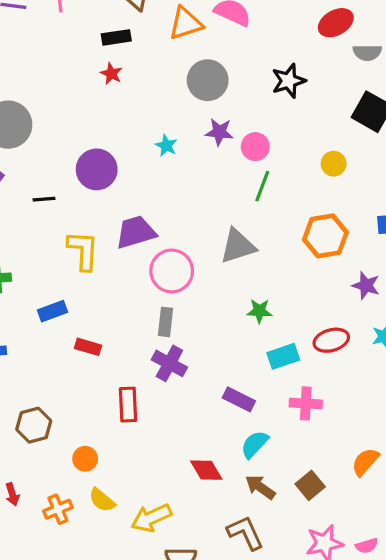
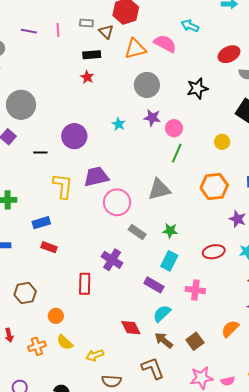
gray rectangle: (165, 322) -> (137, 232), moved, turned -66
red rectangle: (88, 347) -> (49, 247), moved
cyan rectangle: (283, 356) -> (169, 261), moved, turned -48
yellow arrow: (151, 518) -> (95, 355), size x0.7

